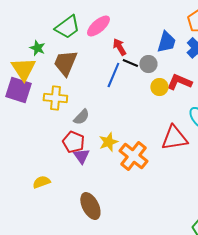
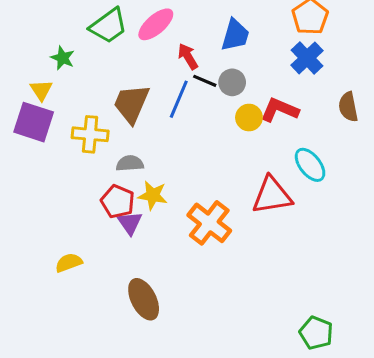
blue trapezoid: (166, 42) -> (235, 35), moved
brown trapezoid: (65, 63) -> (131, 104), moved
yellow triangle: (23, 69) -> (41, 90), size x0.6
gray semicircle: (81, 117) -> (130, 163), turned -138
yellow star: (108, 142) -> (153, 195), moved, turned 30

